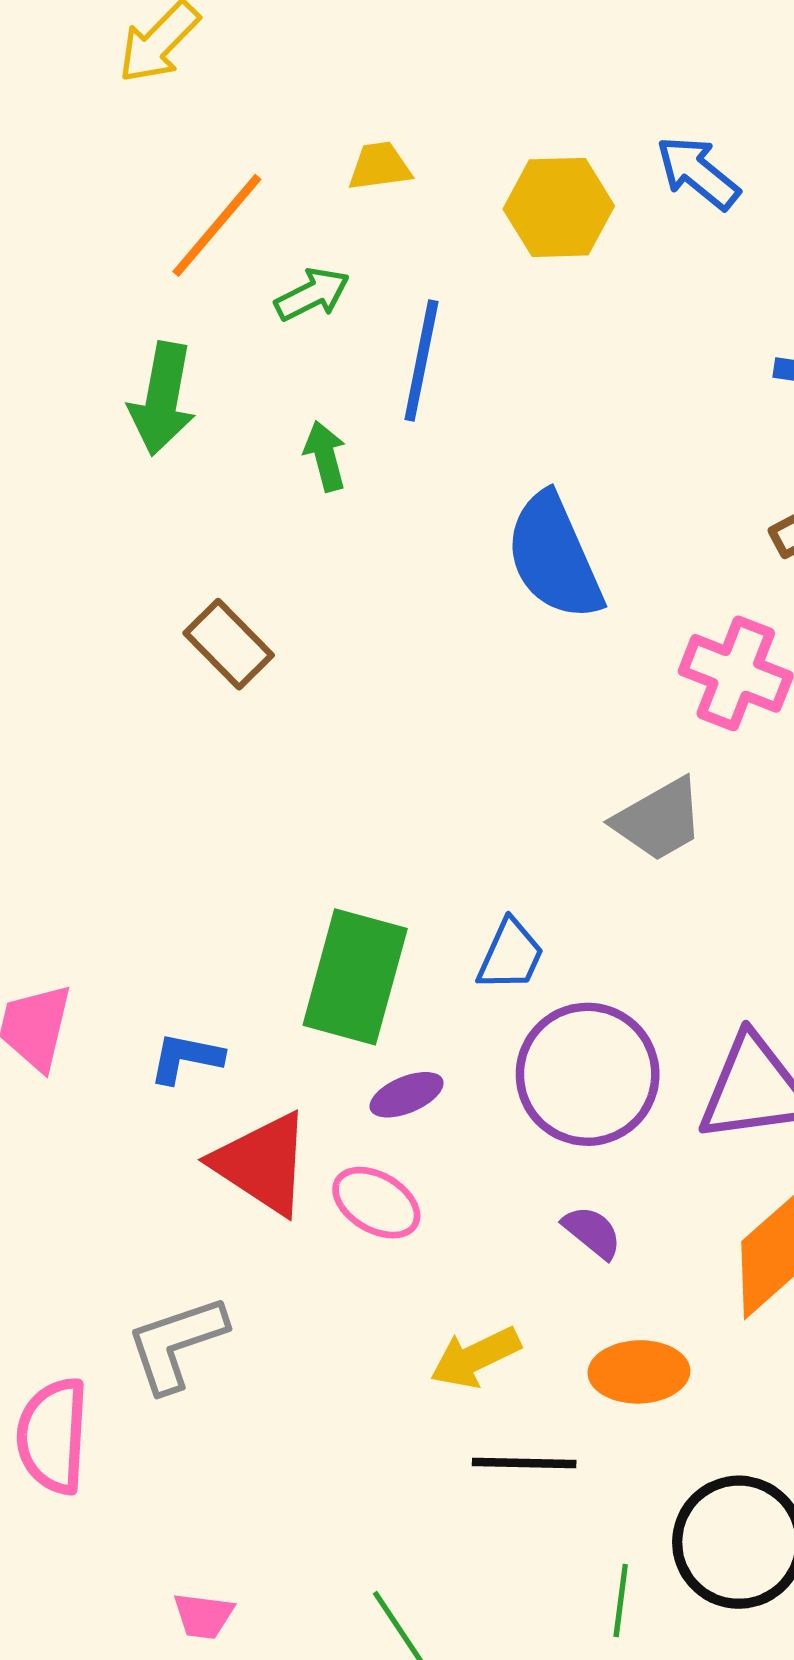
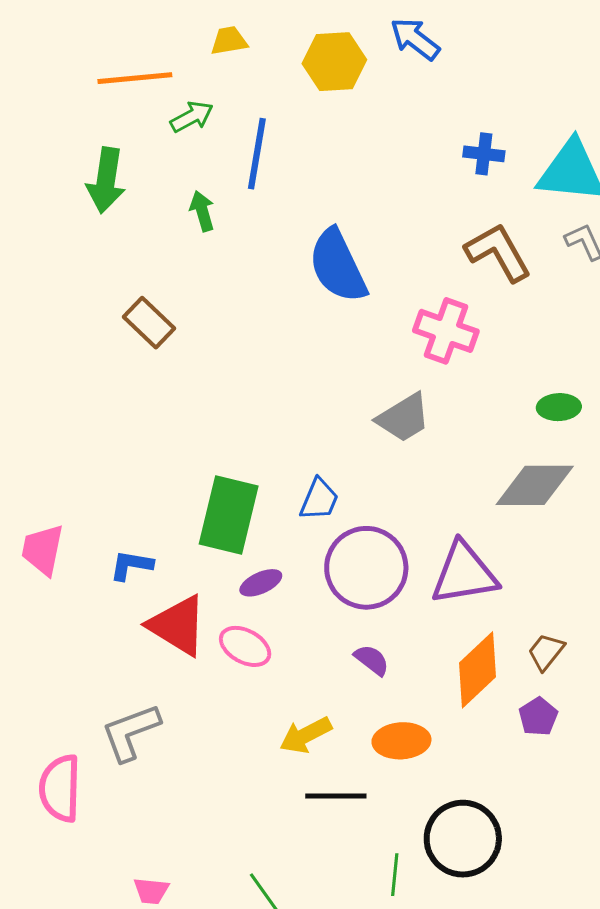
orange line: (217, 225) -> (135, 78), turned 46

